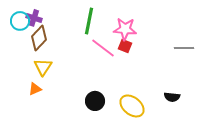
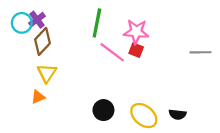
purple cross: (34, 18) -> (37, 20), turned 35
black semicircle: (172, 97) -> (178, 114), moved

